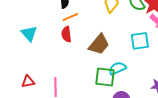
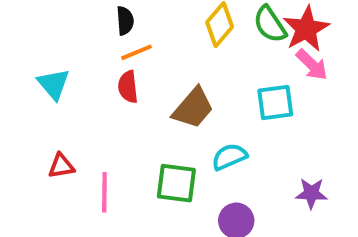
green square: (105, 77) -> (176, 183), moved
red triangle: (28, 82) -> (61, 166), moved

